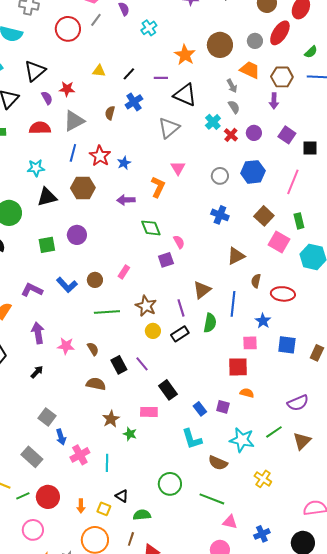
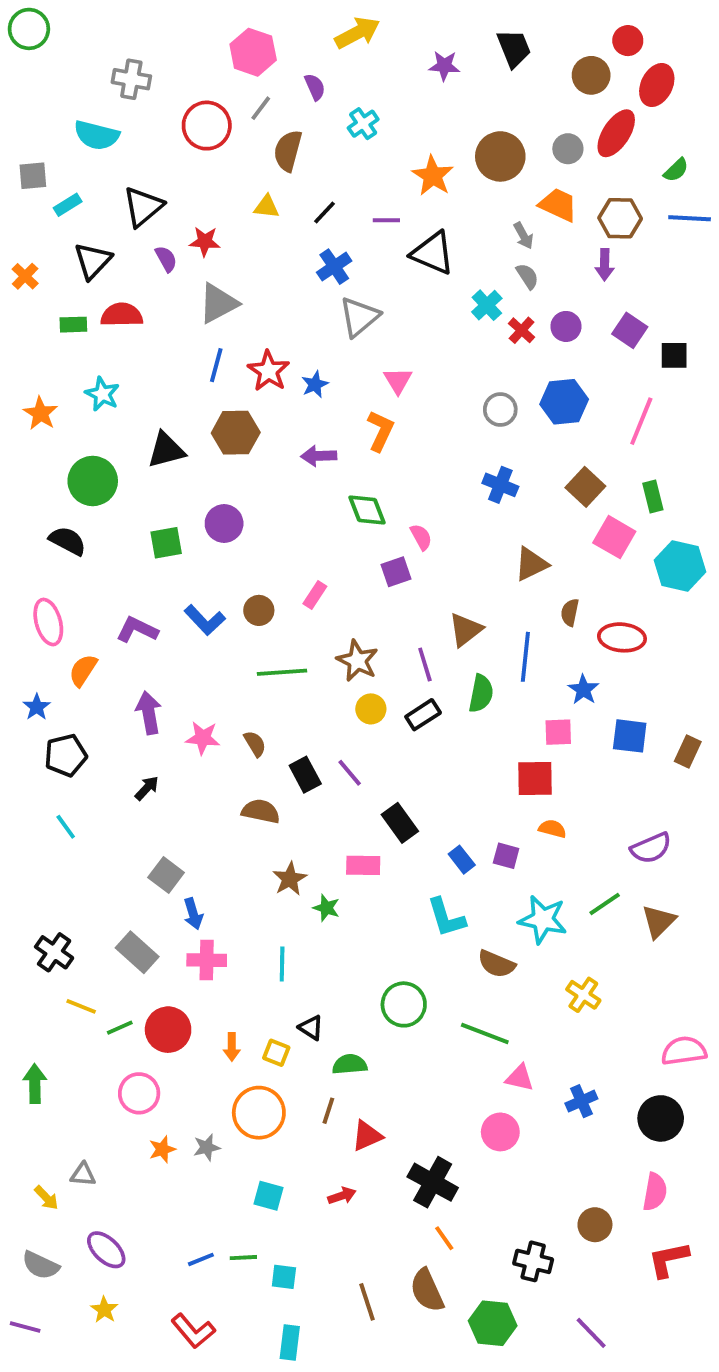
brown semicircle: (110, 113) -> (288, 151), moved, size x1.5
red semicircle: (40, 128) -> (122, 315), moved
gray triangle: (169, 128) -> (359, 317), moved
cyan star: (36, 168) -> (102, 394), moved, turned 30
pink triangle: (178, 168) -> (398, 381), moved
pink cross: (80, 455) -> (207, 960), moved, turned 30

